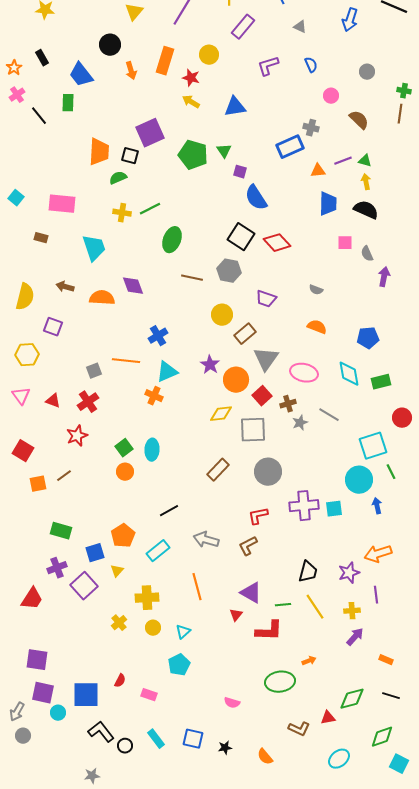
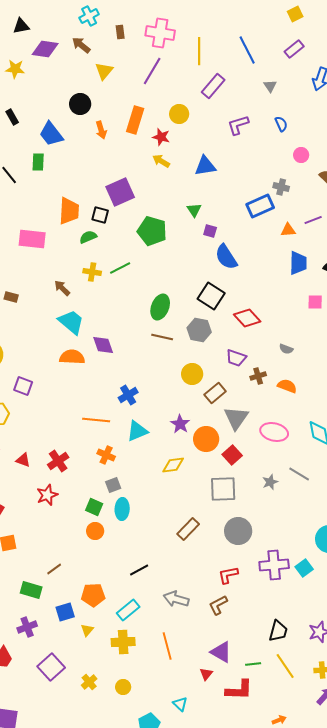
gray triangle: (300, 27) -> (270, 86), turned 32
green pentagon: (193, 155) -> (152, 231), moved
pink rectangle: (62, 204) -> (32, 239), moved
green ellipse: (172, 240) -> (160, 307), moved
red diamond: (277, 243) -> (247, 318), moved
cyan trapezoid: (94, 248) -> (71, 322), moved, turned -32
brown arrow: (65, 287) -> (62, 288), moved, turned 30
gray square: (94, 371) -> (113, 485), moved
orange cross: (154, 396) -> (106, 455), moved
brown cross: (288, 404) -> (258, 376), moved
yellow diamond: (221, 414) -> (173, 465), moved
green square: (124, 448) -> (94, 507), turned -30
brown line: (64, 476) -> (54, 569), moved
cyan square: (334, 509) -> (304, 568), turned -30
orange pentagon: (123, 536) -> (93, 595), turned 30
purple square: (84, 586) -> (51, 667), moved
yellow cross: (147, 598) -> (123, 642), moved
cyan triangle: (183, 632) -> (180, 704), moved, turned -35

